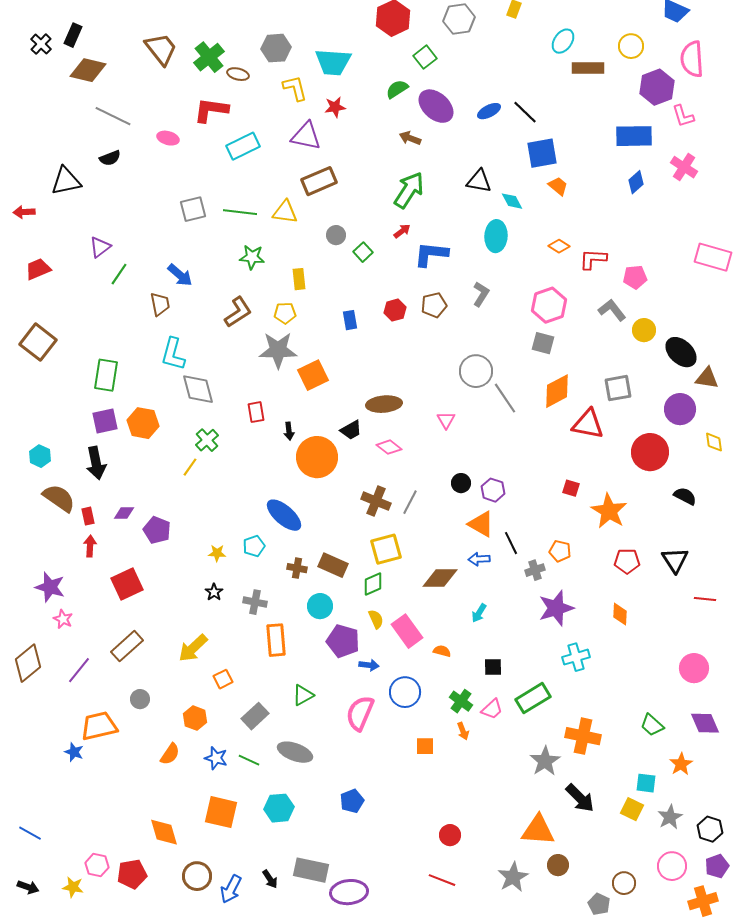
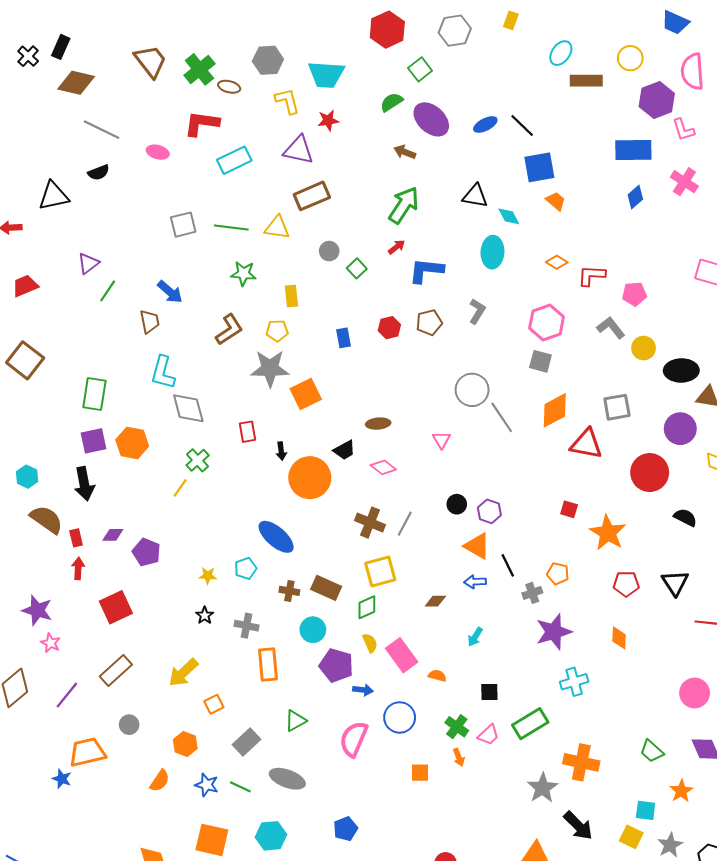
black ellipse: (681, 352) -> (681, 370), turned -44
brown ellipse: (384, 404) -> (378, 424), size x0.7
brown diamond: (440, 578) -> (435, 601), size x0.6

